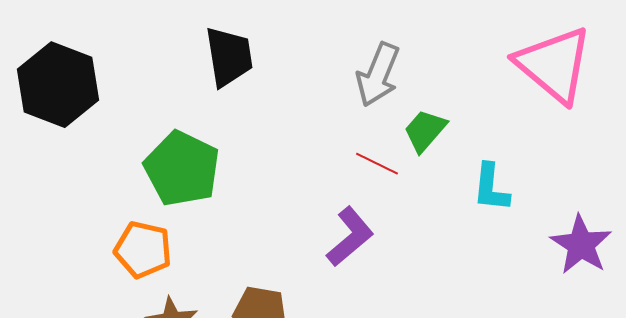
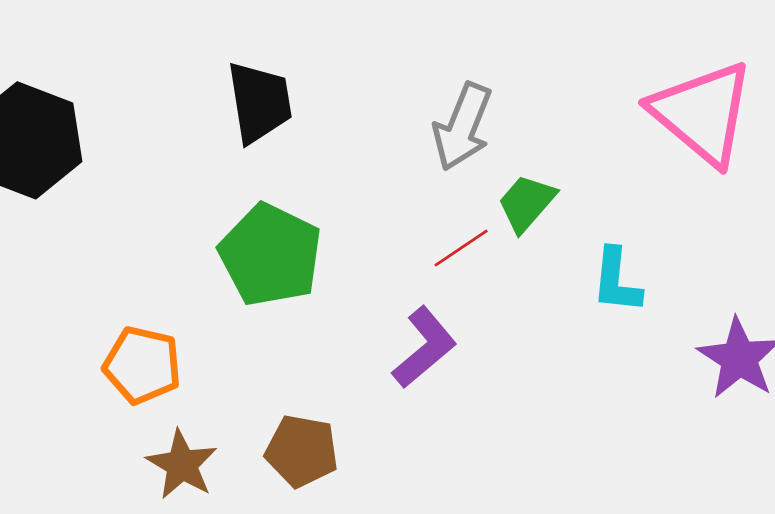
red line: (377, 164) -> (461, 248), turned -60
green pentagon: (182, 169) -> (270, 255), moved

